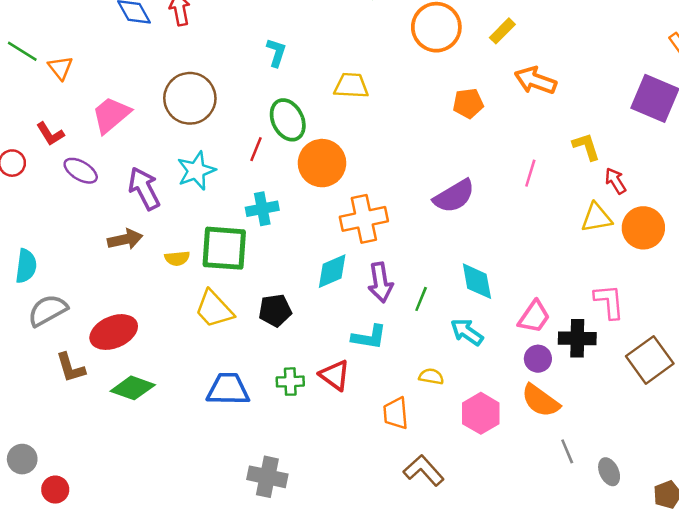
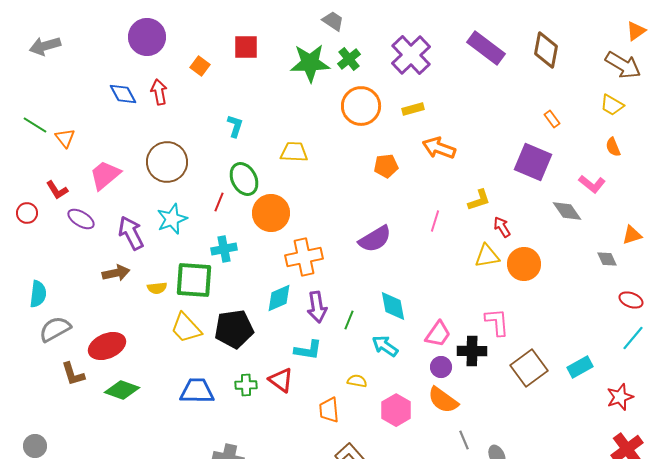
yellow rectangle: (502, 31) -> (413, 109), turned 30
yellow L-shape: (586, 147) -> (479, 200), turned 90
black pentagon: (275, 310) -> (234, 329), size x1.5

